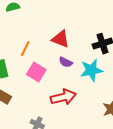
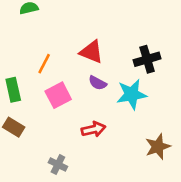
pink square: (36, 72) -> (58, 95), turned 30
red arrow: (63, 97) -> (93, 129), size x0.7

